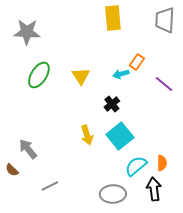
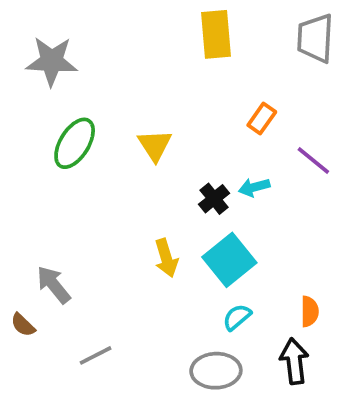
cyan arrow: (121, 74) -> (254, 187), moved
cyan semicircle: (136, 166) -> (237, 317), moved, size x0.7

